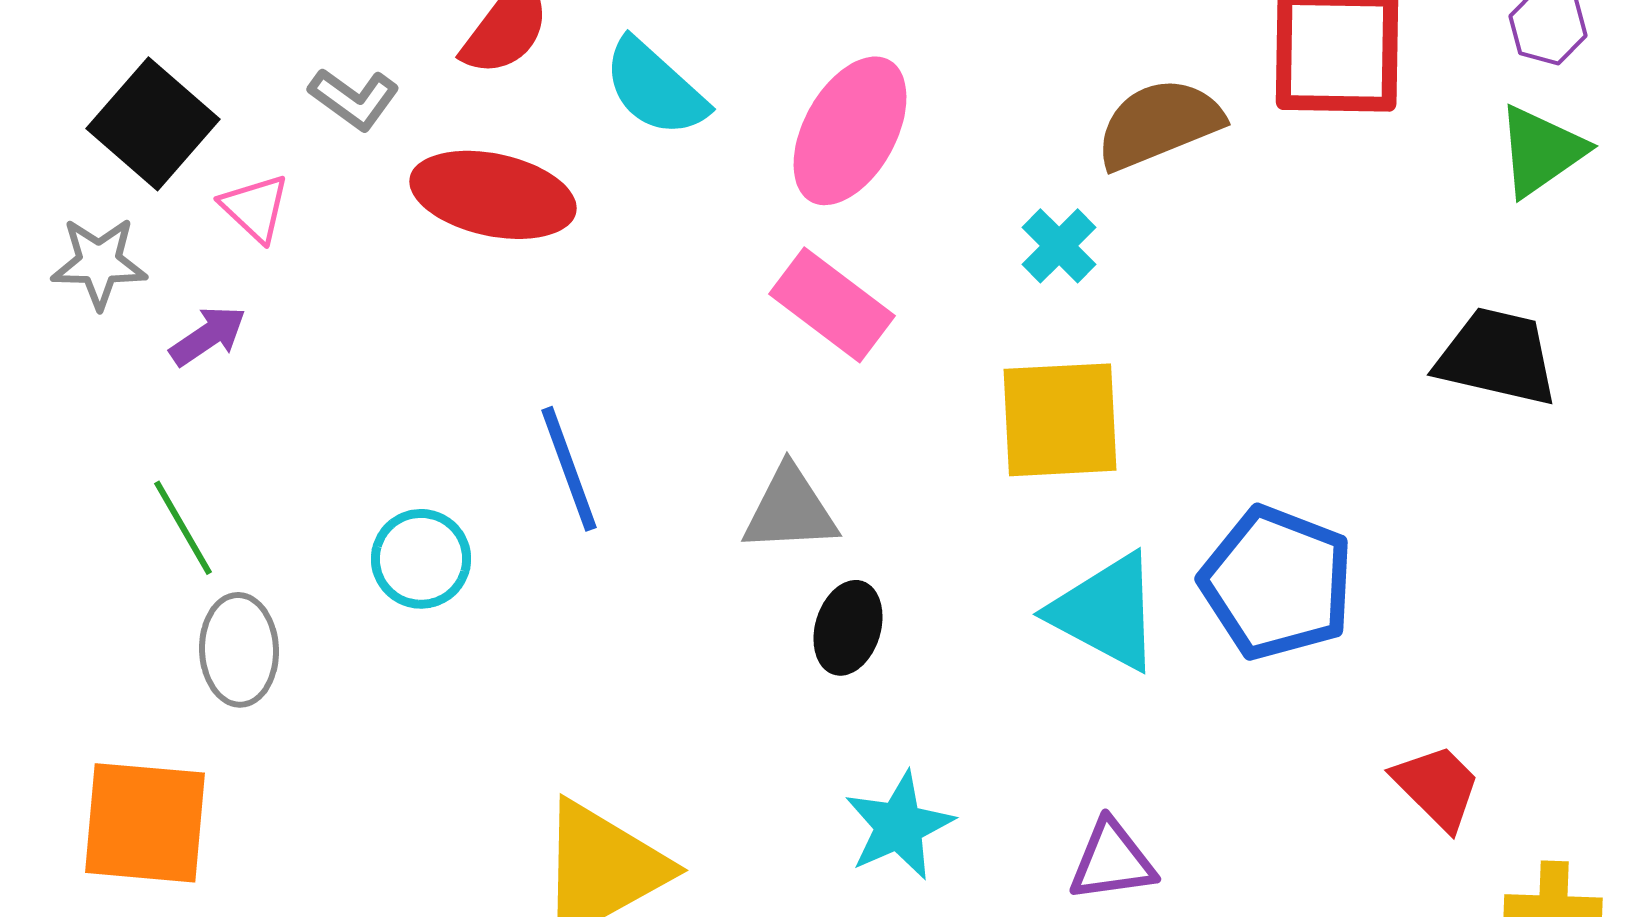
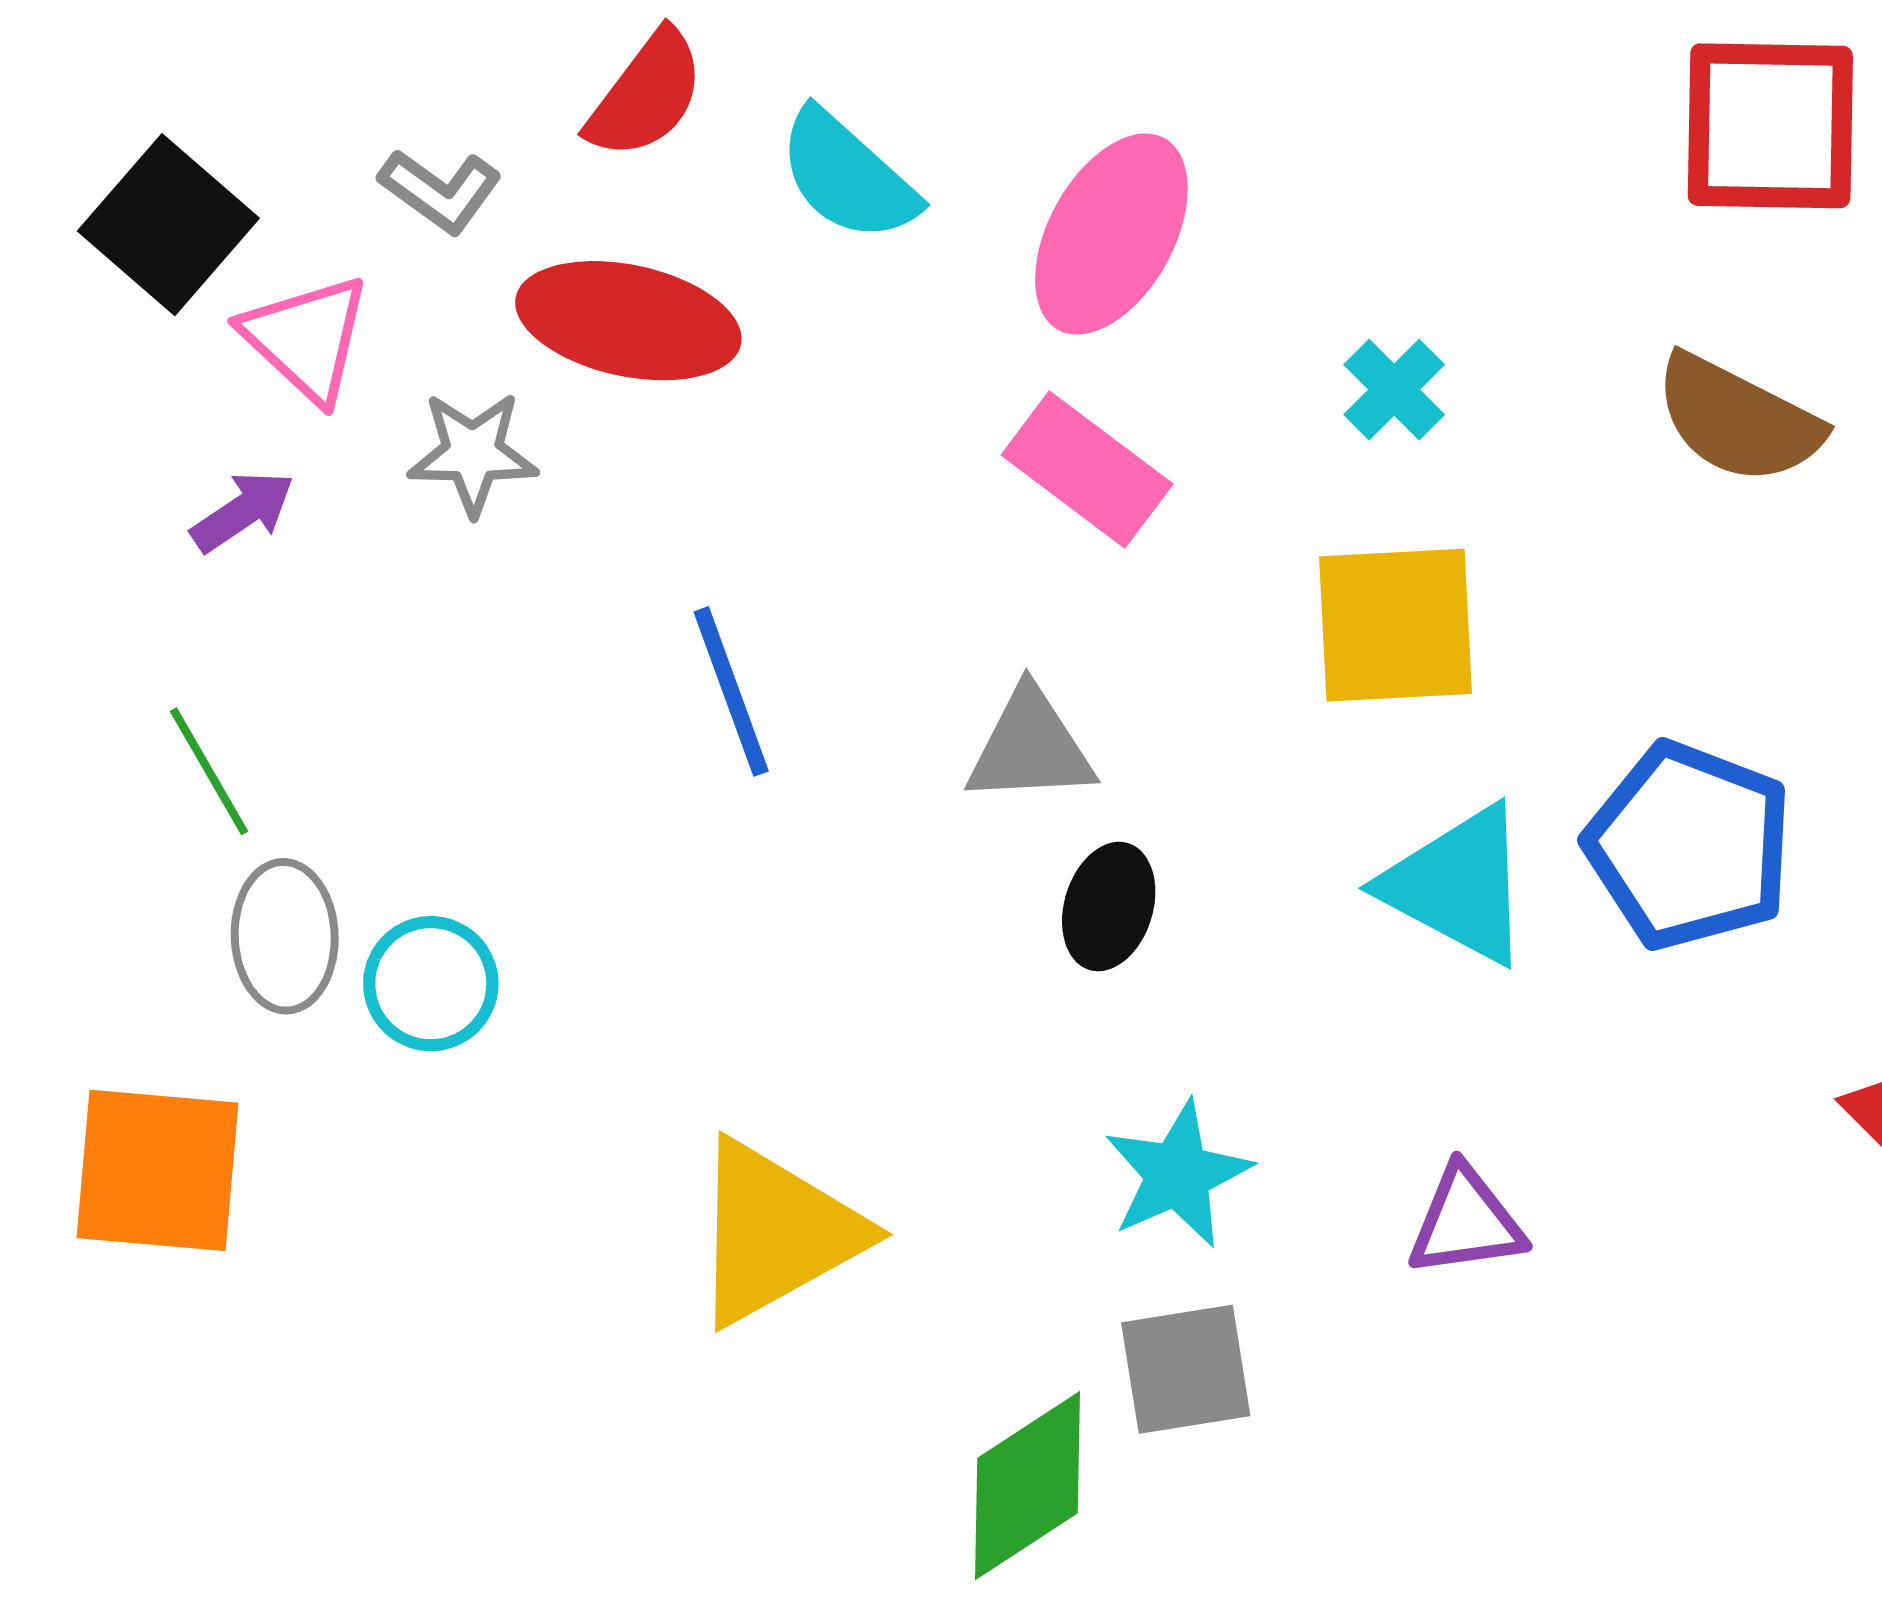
brown semicircle: (1159, 124) -> (1738, 419), moved, turned -131
pink triangle: (255, 208) -> (306, 338), size x1.4
gray star: (99, 263) -> (473, 453), moved
cyan circle: (421, 559) -> (431, 984), moved

